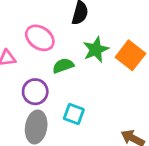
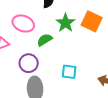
cyan square: (74, 114) -> (69, 72), moved

